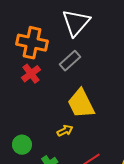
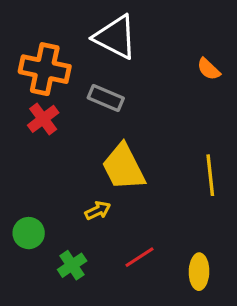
white triangle: (76, 23) -> (115, 37), turned -44
gray rectangle: (70, 61) -> (106, 98), turned 65

